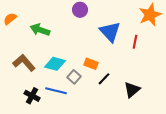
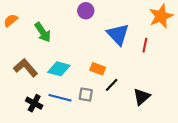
green arrow: (40, 30) -> (43, 32), turned -144
gray square: (74, 77) -> (86, 95), moved, turned -32

